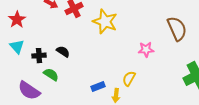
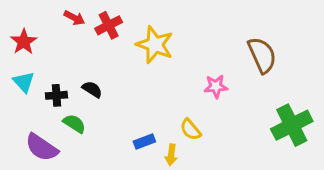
yellow semicircle: (129, 79) -> (191, 130), turned -70

